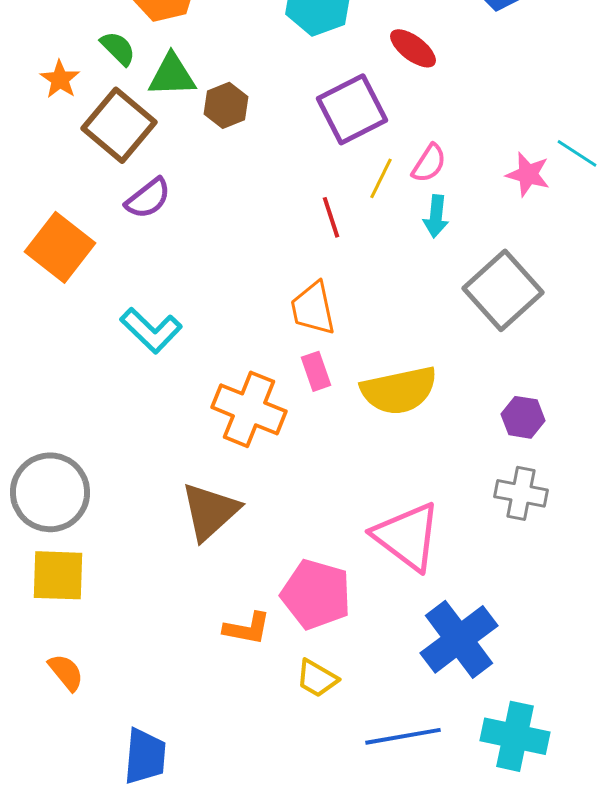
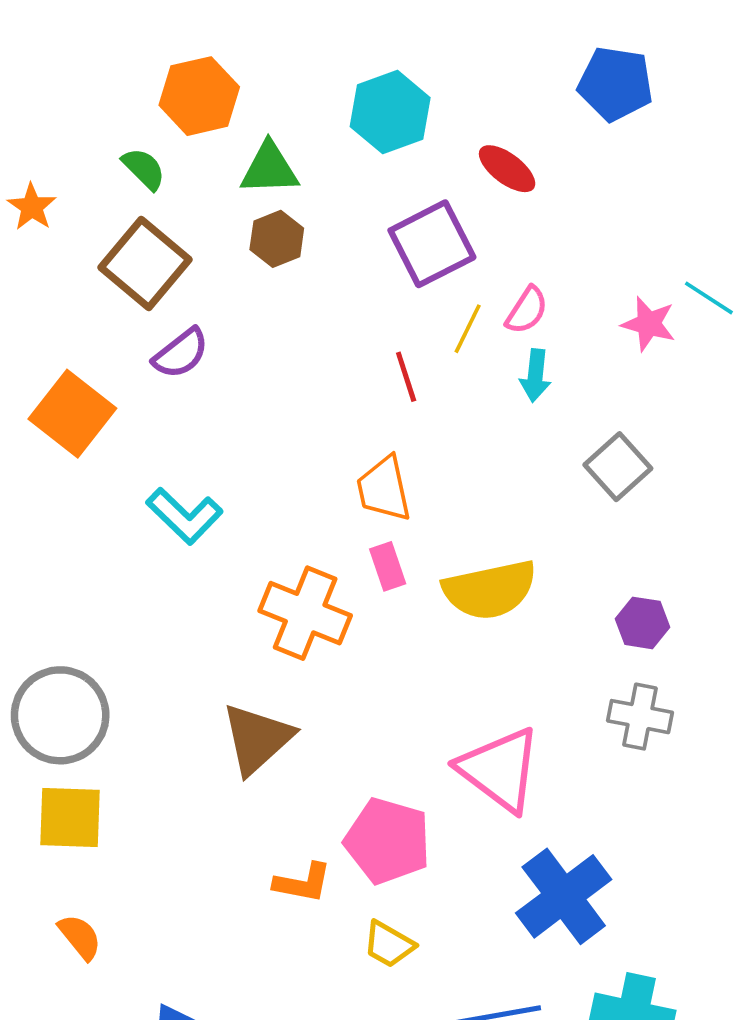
green triangle: (172, 75) -> (269, 169), moved
orange star: (60, 79) -> (32, 207), moved
gray square: (503, 290) -> (618, 467), size x0.7

